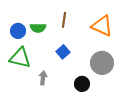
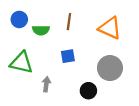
blue circle: (18, 31) -> (19, 19), moved
blue square: (63, 52) -> (68, 56), turned 32

